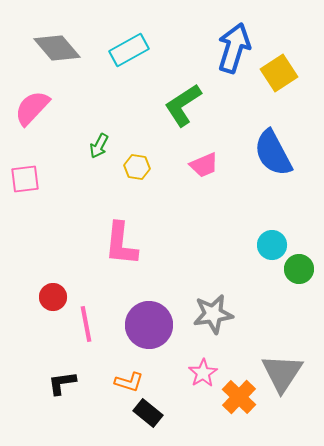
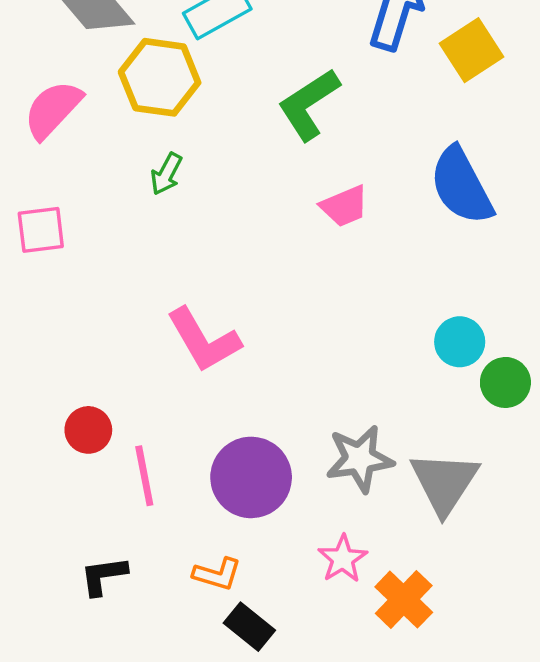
yellow hexagon: (137, 167) -> (160, 77), moved, size x1.8
pink L-shape: (121, 244) -> (204, 340), turned -36
gray triangle: (282, 373) -> (444, 483), moved

